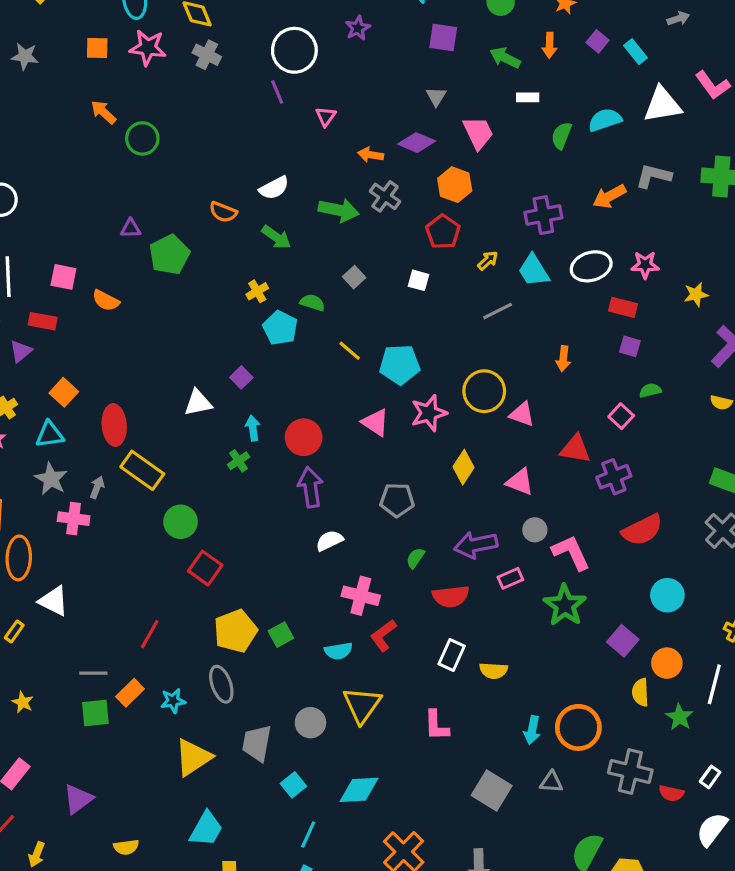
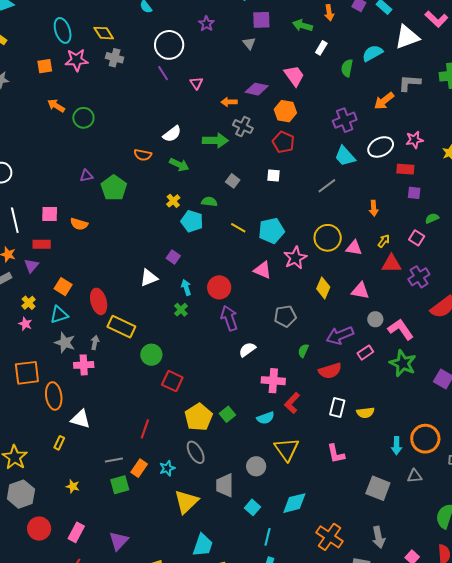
gray triangle: (436, 96) -> (249, 43), moved
white rectangle: (528, 97) -> (321, 48), turned -48
yellow arrow: (488, 261) -> (384, 241), moved

